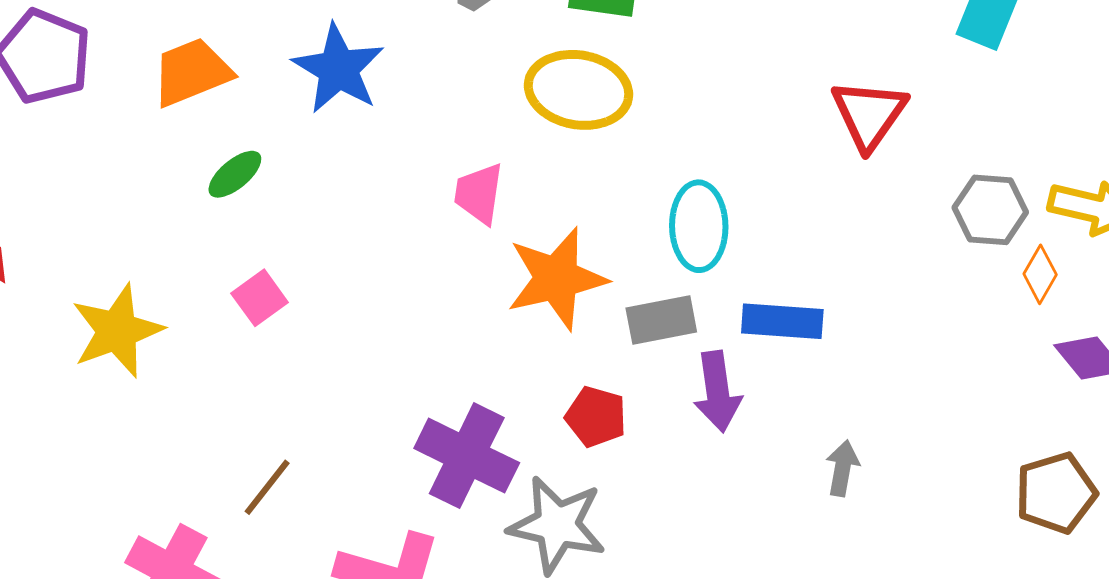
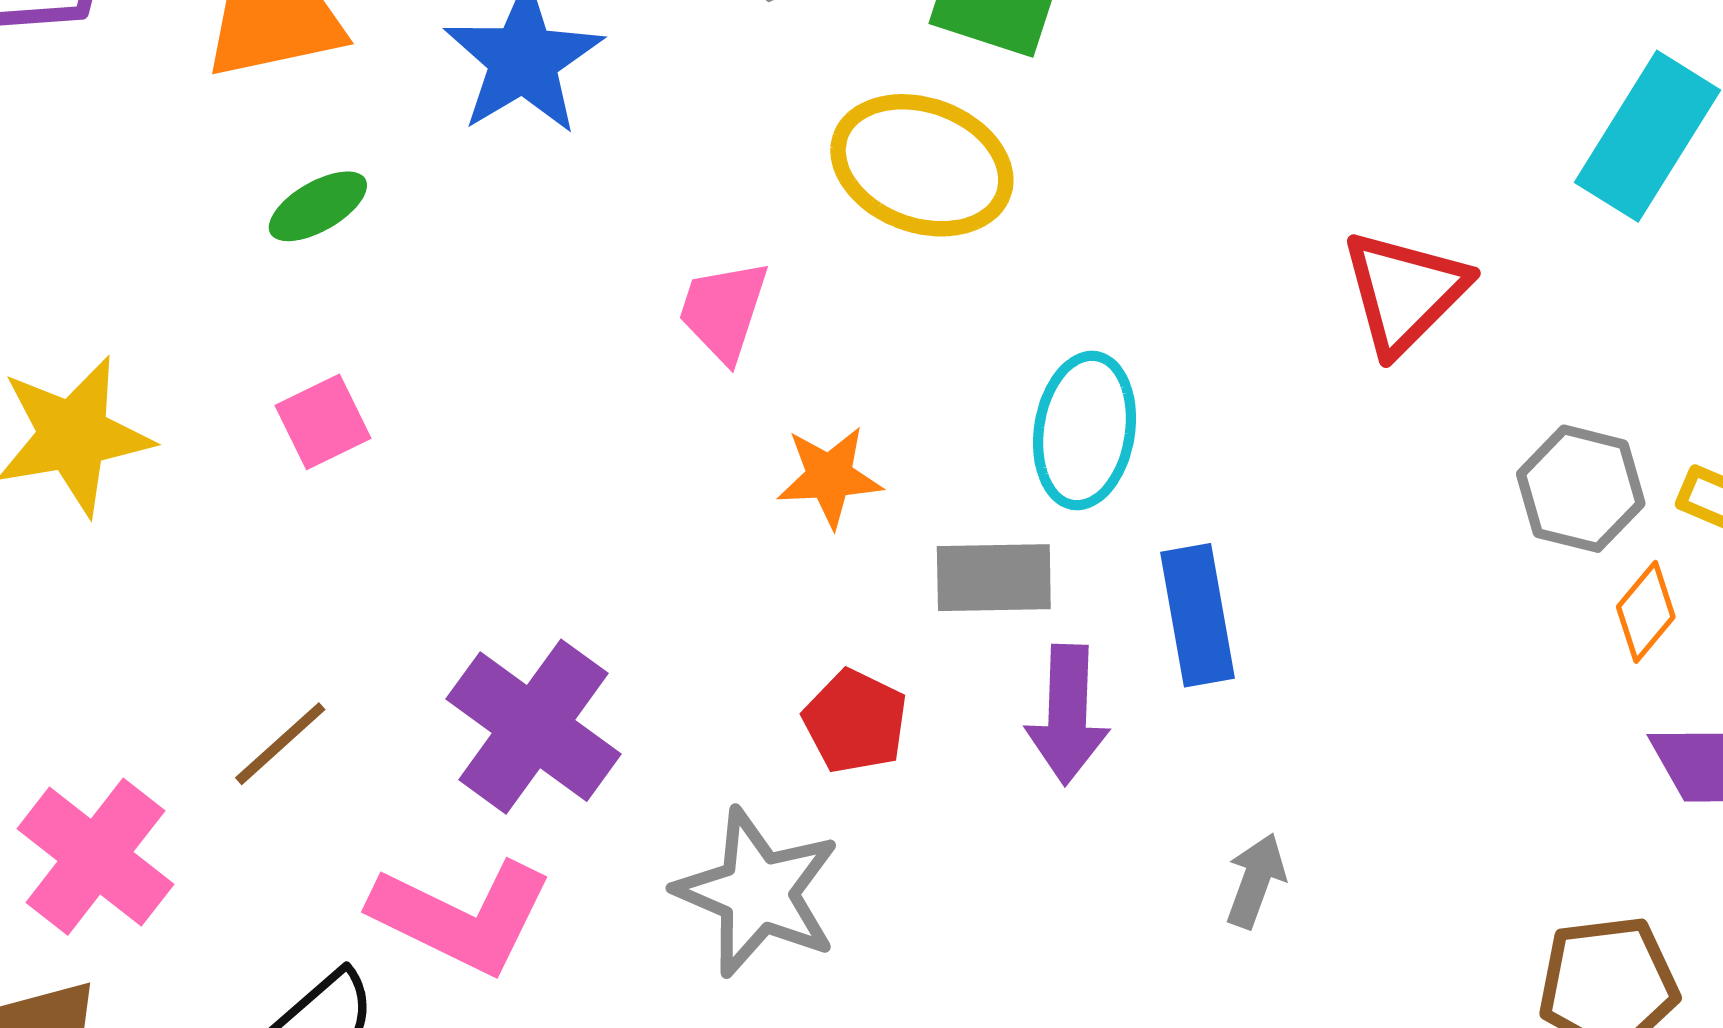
orange star: (557, 278) -> (830, 477), size x0.6
blue rectangle: (782, 321) -> (1197, 615), turned 66
purple cross: (467, 456) -> (533, 727), moved

